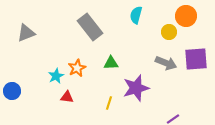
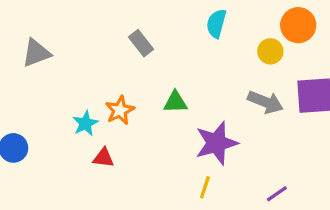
gray rectangle: (90, 27) -> (141, 43), size x0.6
yellow line: (109, 103) -> (205, 187), moved

